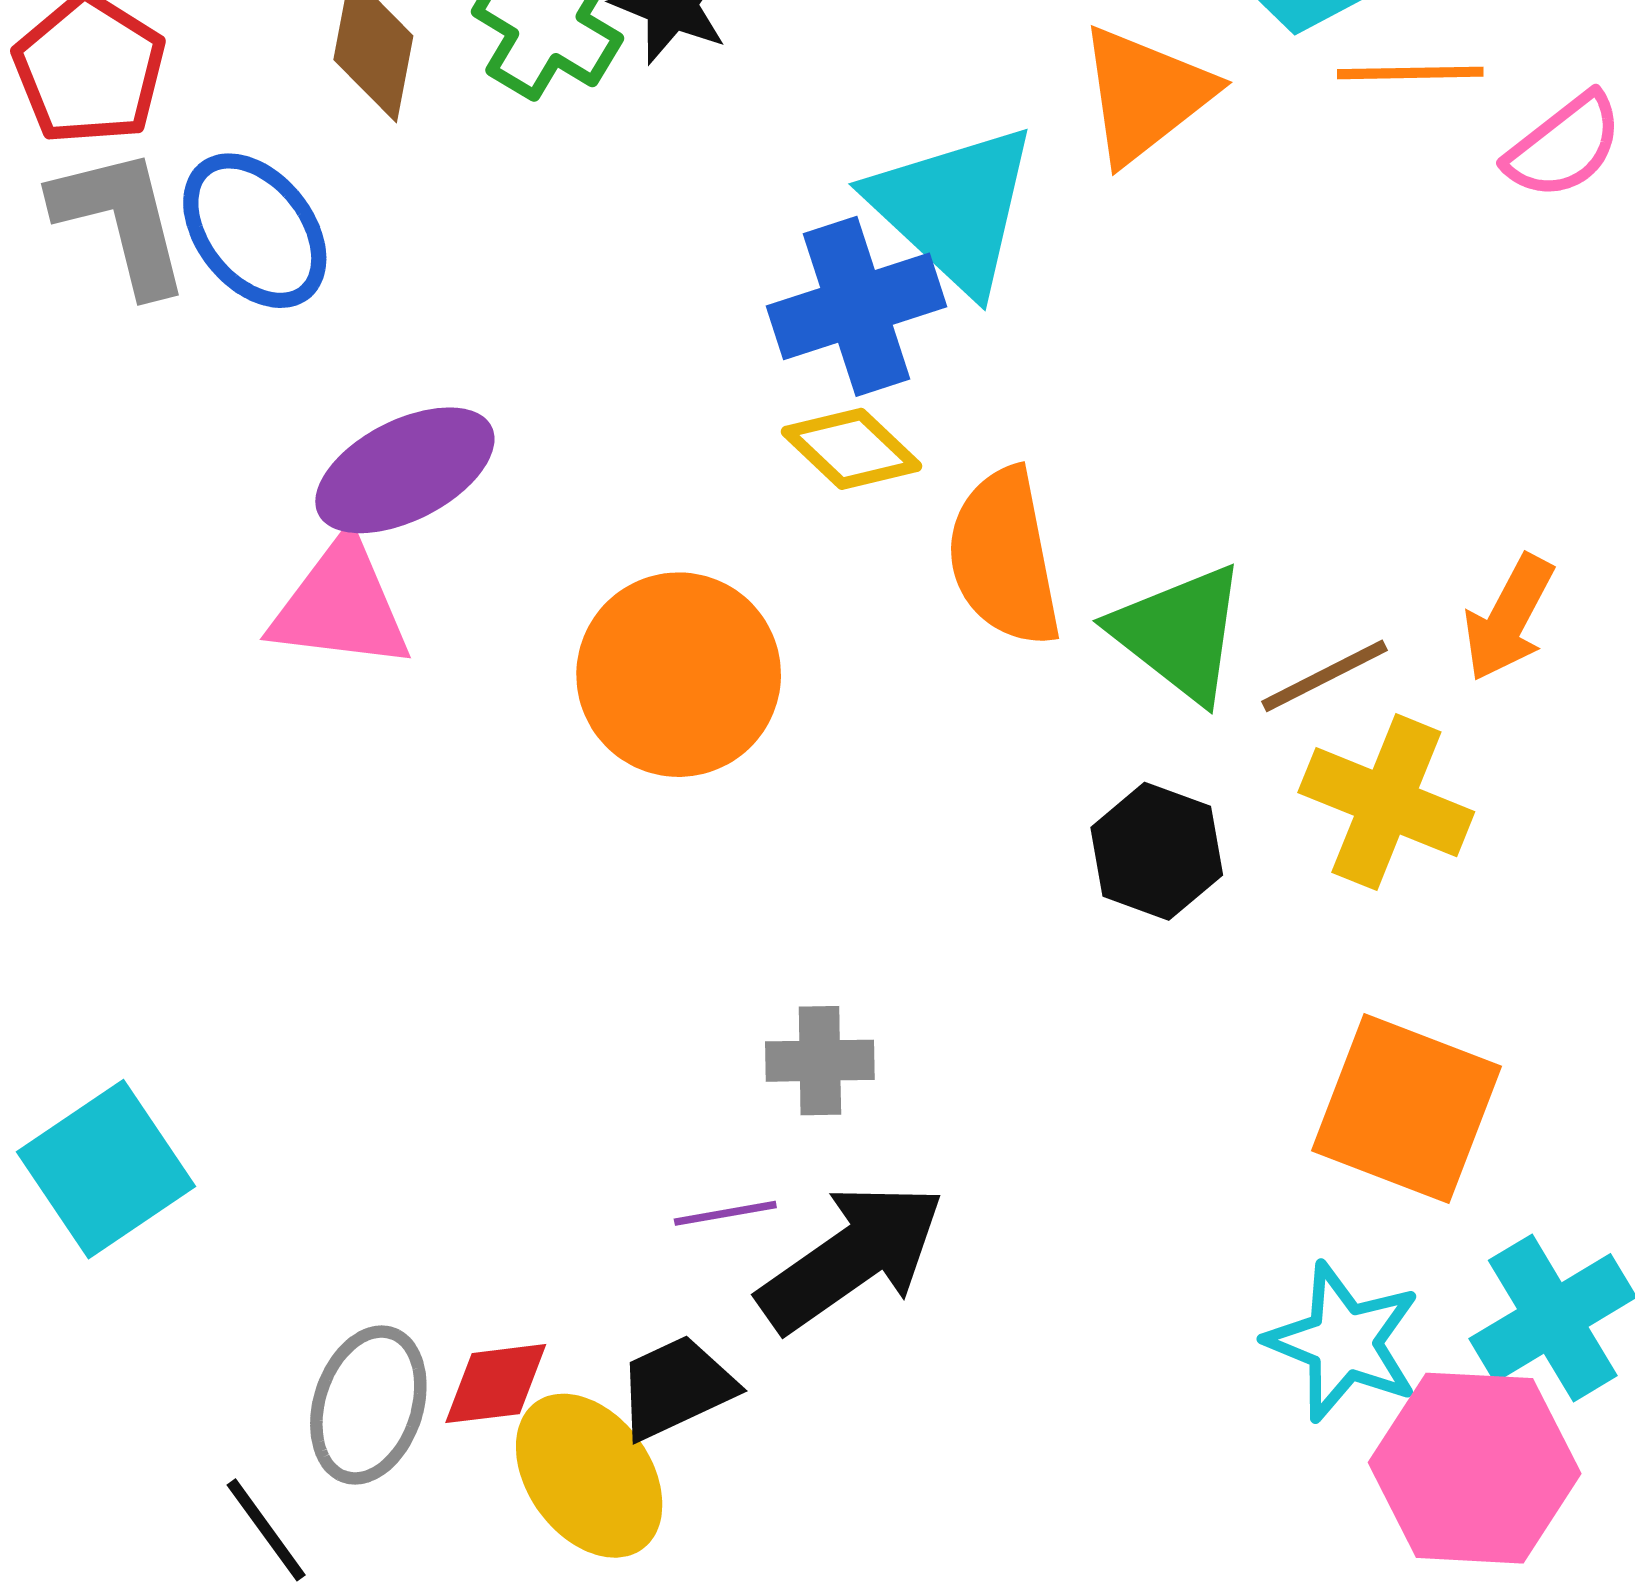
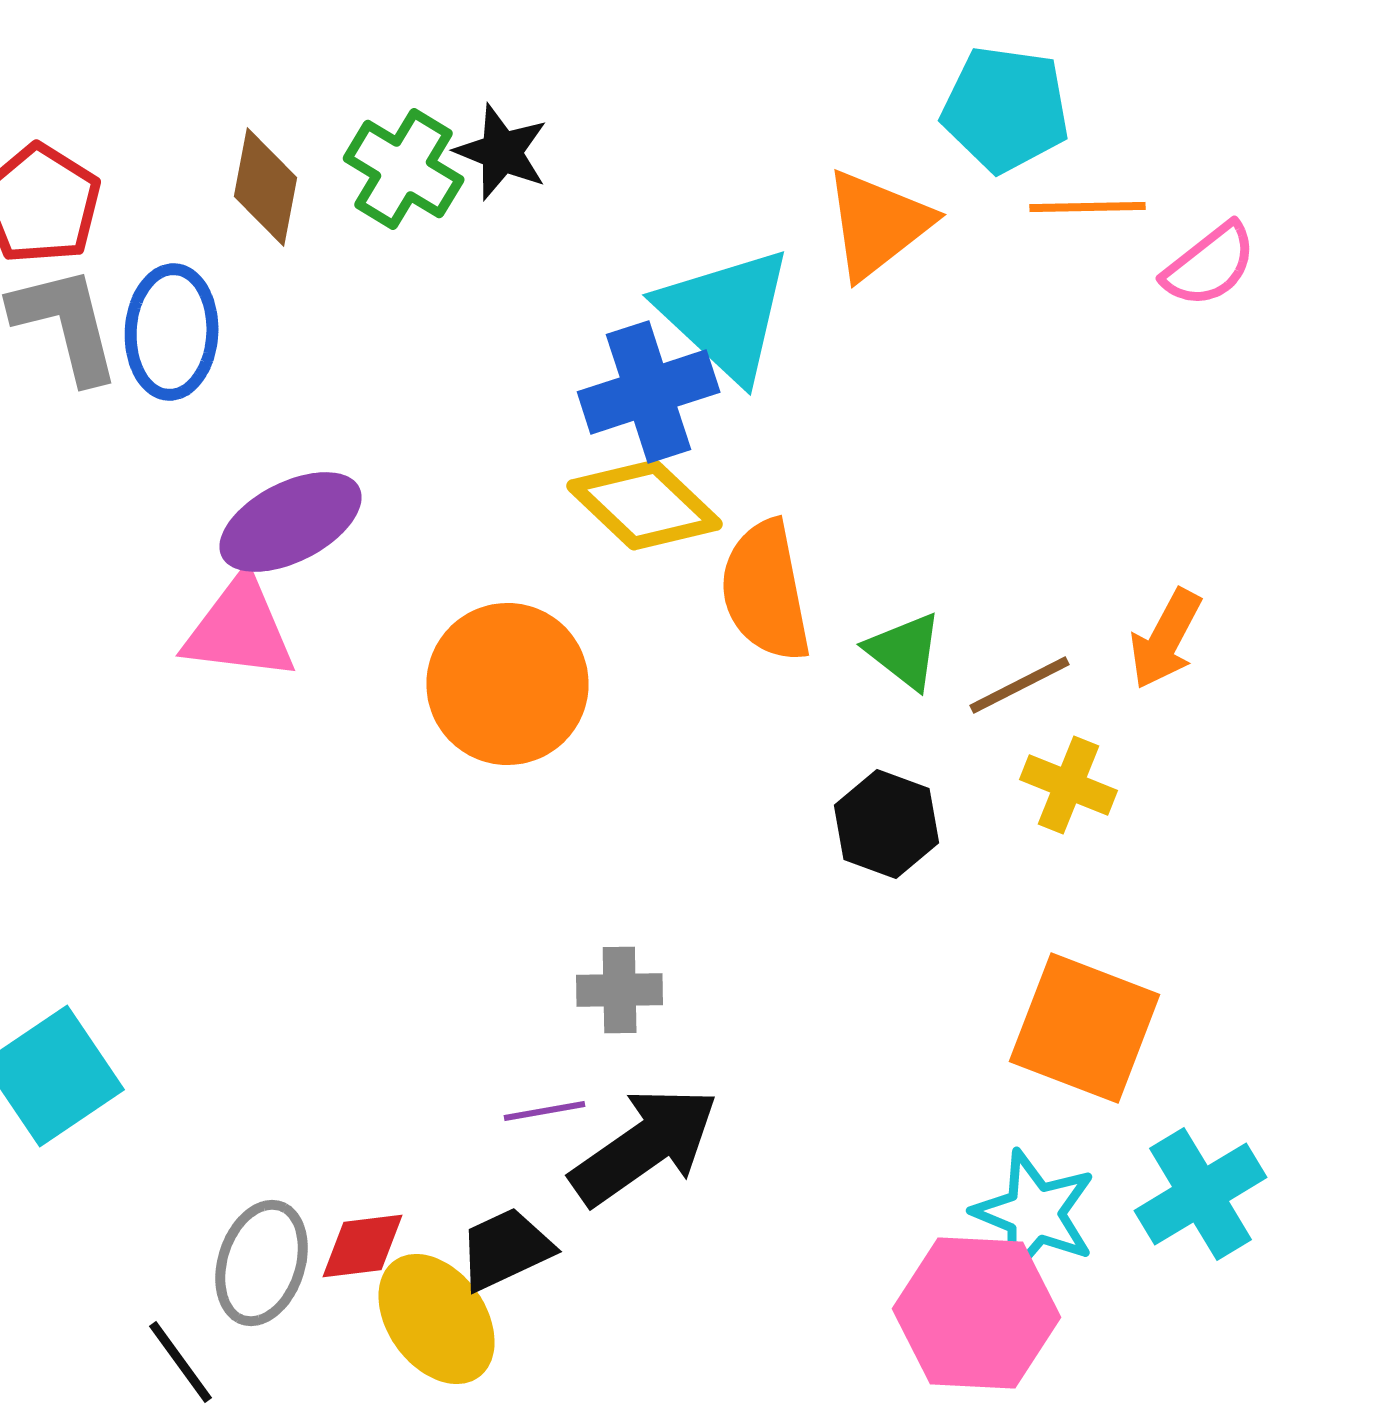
blue ellipse: (255, 231) -> (172, 332), turned 42
yellow diamond: (851, 449) -> (645, 505), size x1.4
green triangle: (1179, 633) -> (905, 651), size x0.7
yellow cross: (1386, 802) -> (1069, 785), size x0.7
pink hexagon: (1475, 1468) -> (977, 1313), moved

